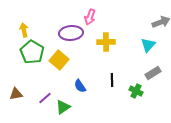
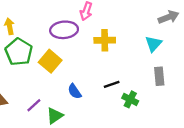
gray rectangle: (153, 73) -> (159, 76), turned -63
black line: (112, 80) -> (112, 84), turned 72
green cross: (136, 91) -> (130, 99), moved

